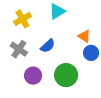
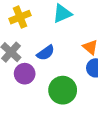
purple circle: (33, 76) -> (25, 74), moved

